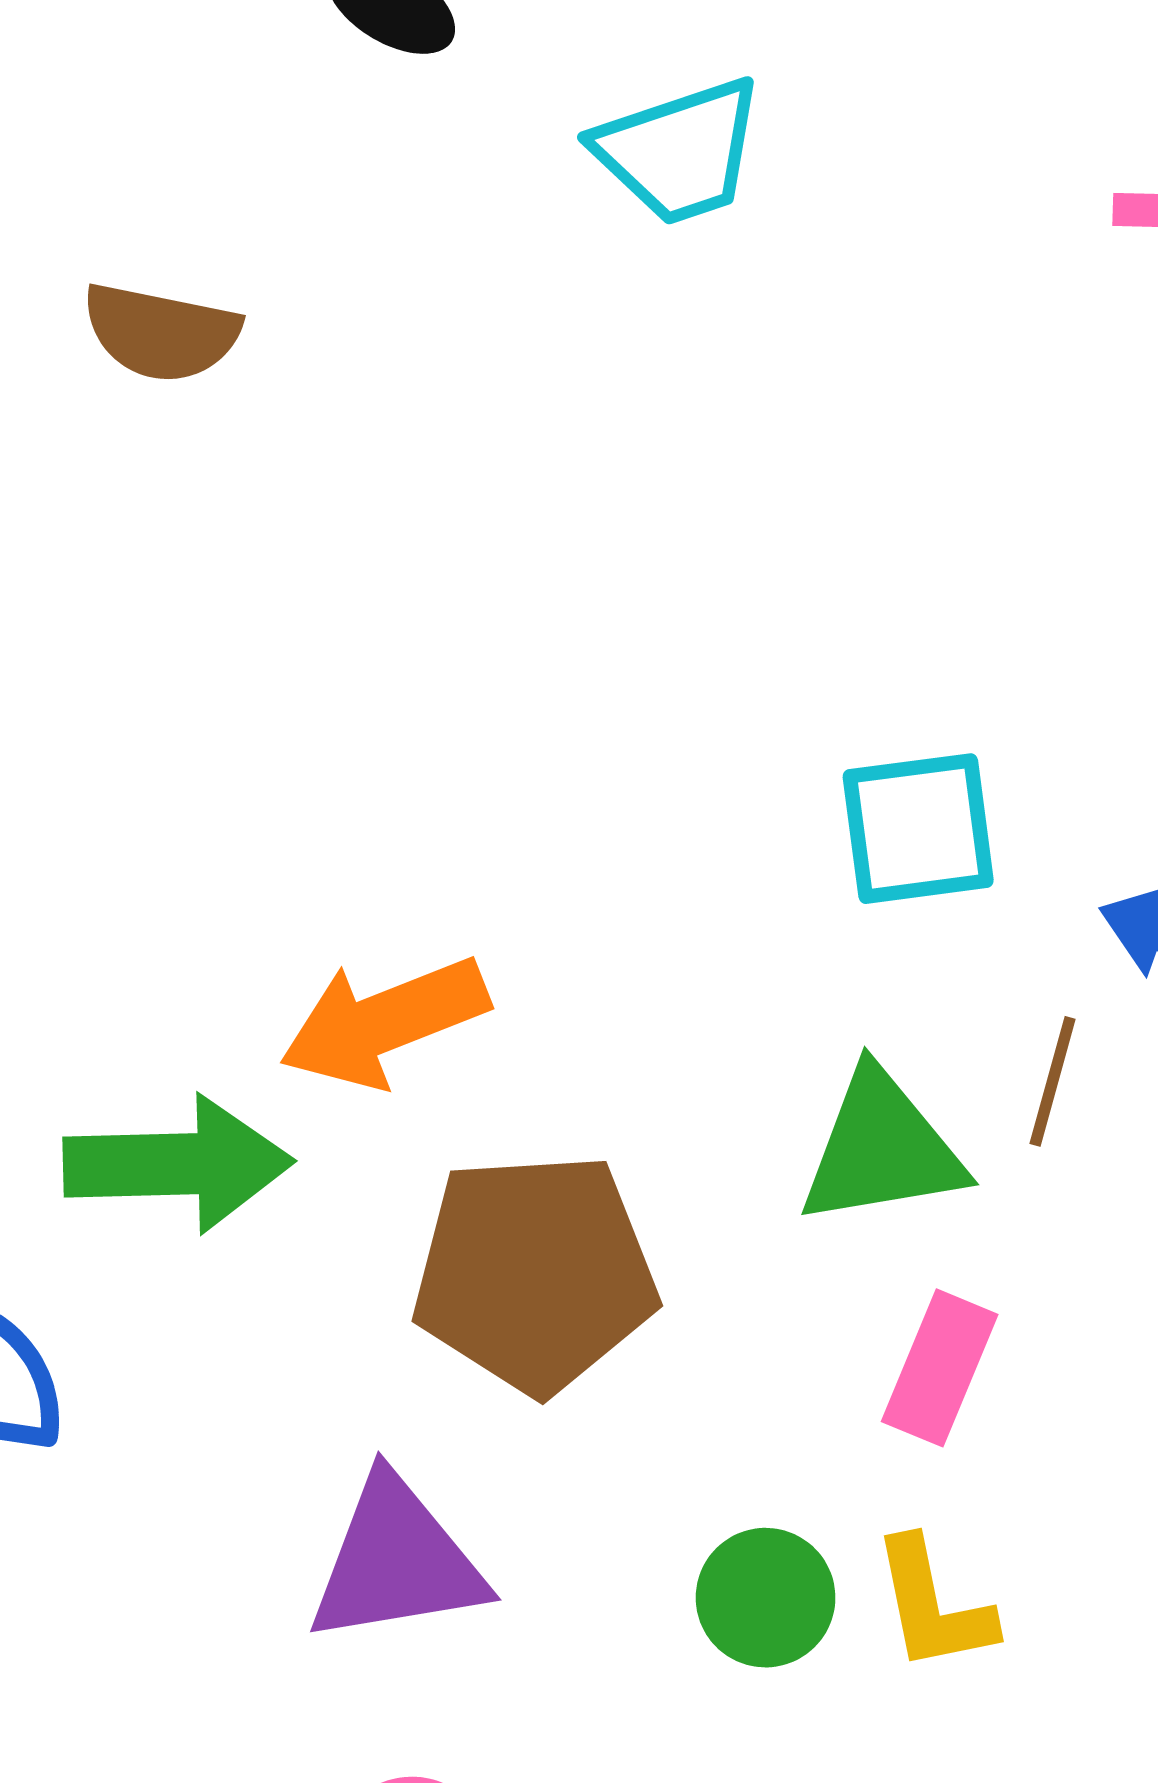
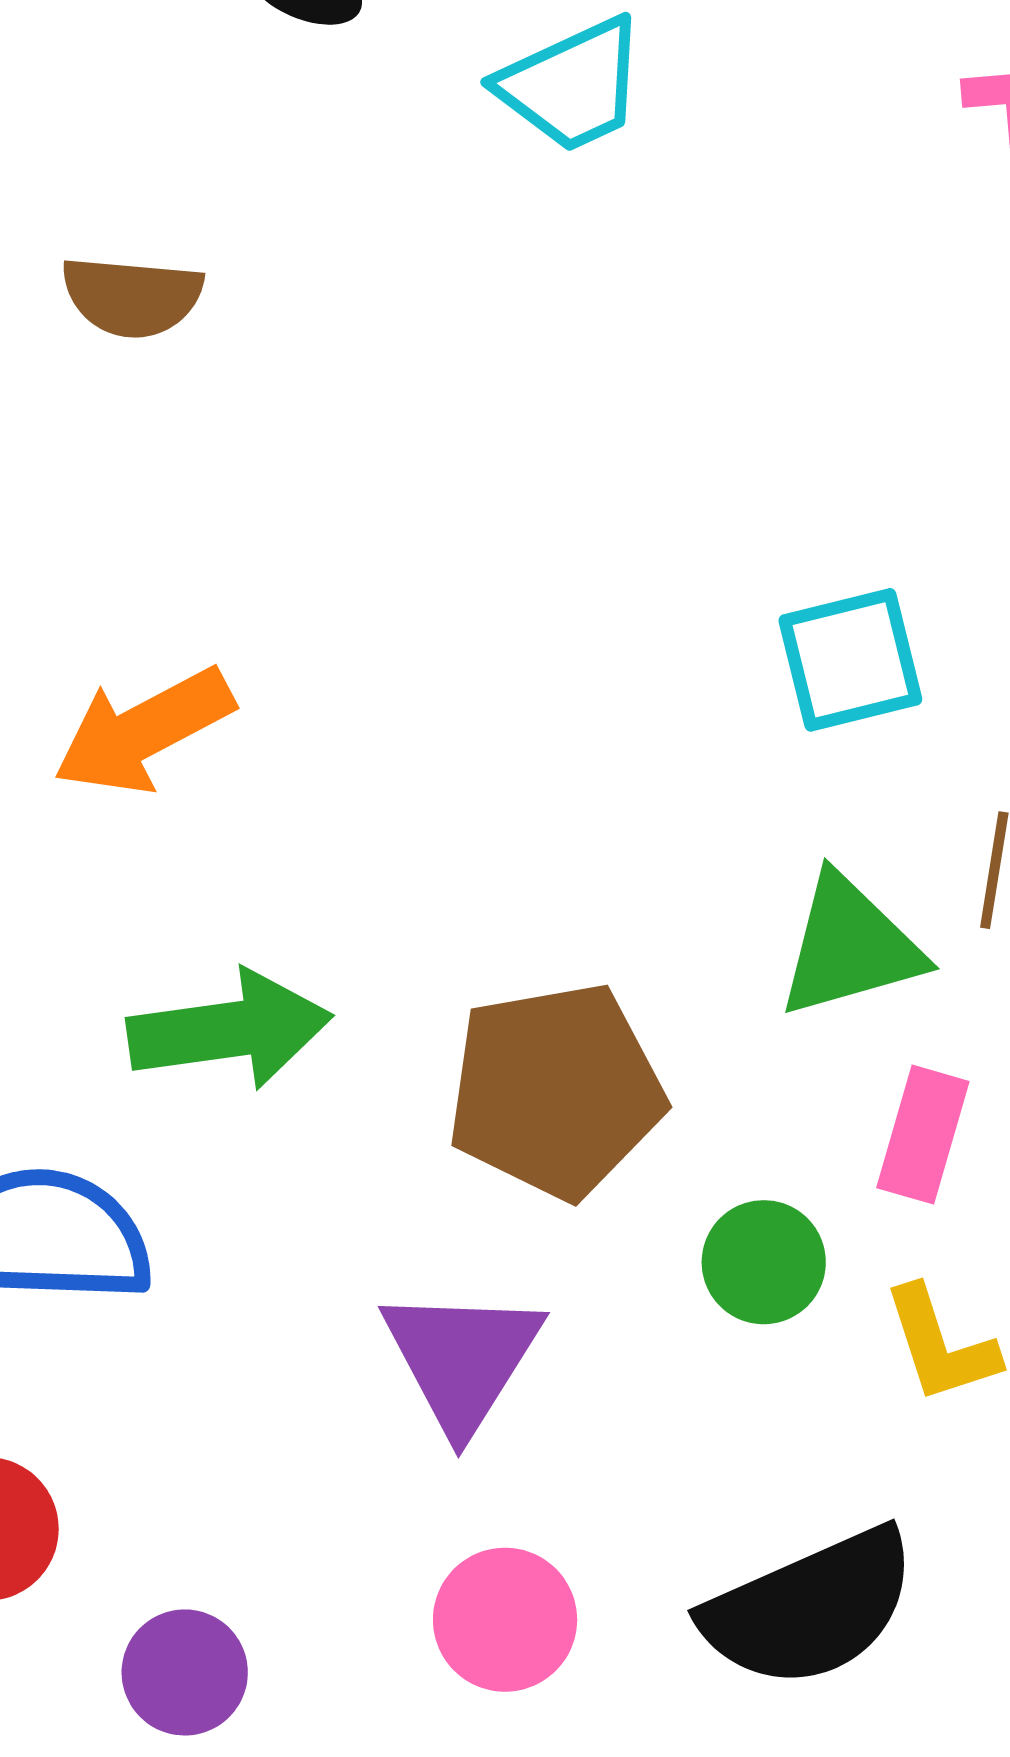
orange arrow: (384, 1022) -> (144, 731), moved
purple triangle: (397, 1561) -> (462, 1359), turned -42
green circle: (766, 1598) -> (764, 1262), moved

